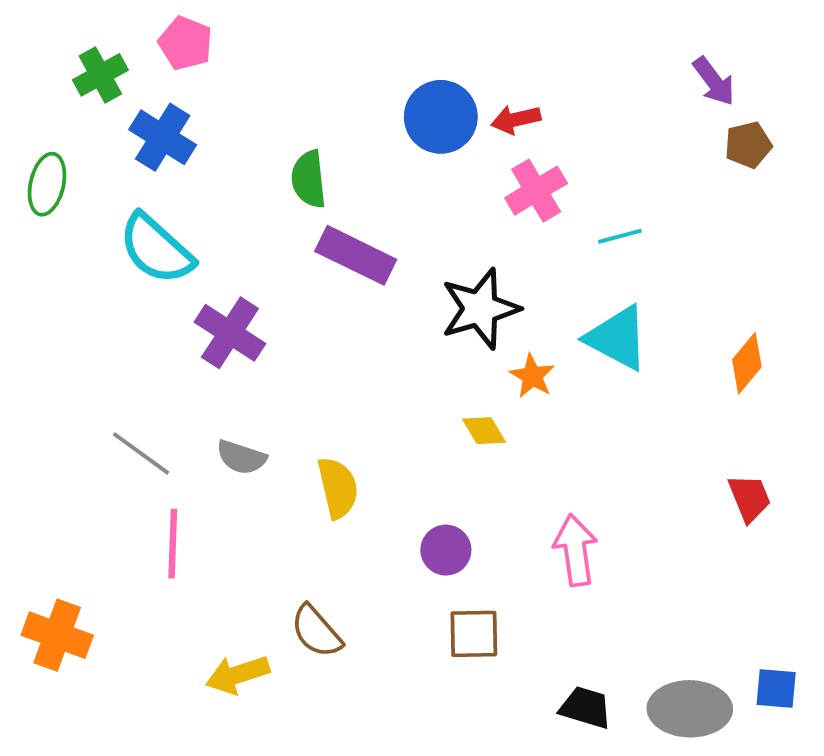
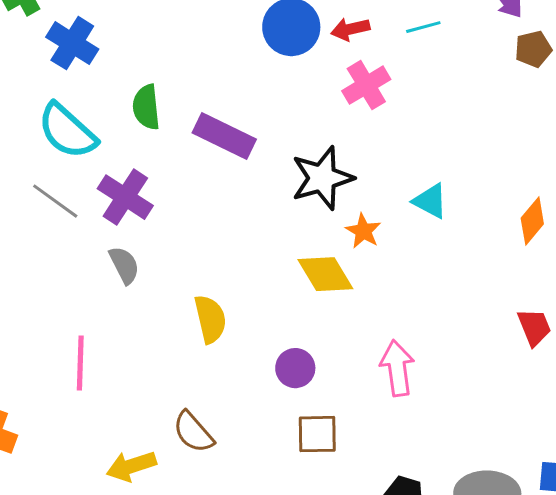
green semicircle: (309, 179) -> (146, 107), moved
cyan line: (620, 236) -> (423, 27), moved
cyan triangle: (617, 338) -> (430, 201), size x0.7
yellow diamond: (484, 431) -> (325, 274), size x1.6
gray line: (141, 453) -> (55, 201), moved
gray semicircle: (241, 457) -> (124, 265), moved, turned -135

